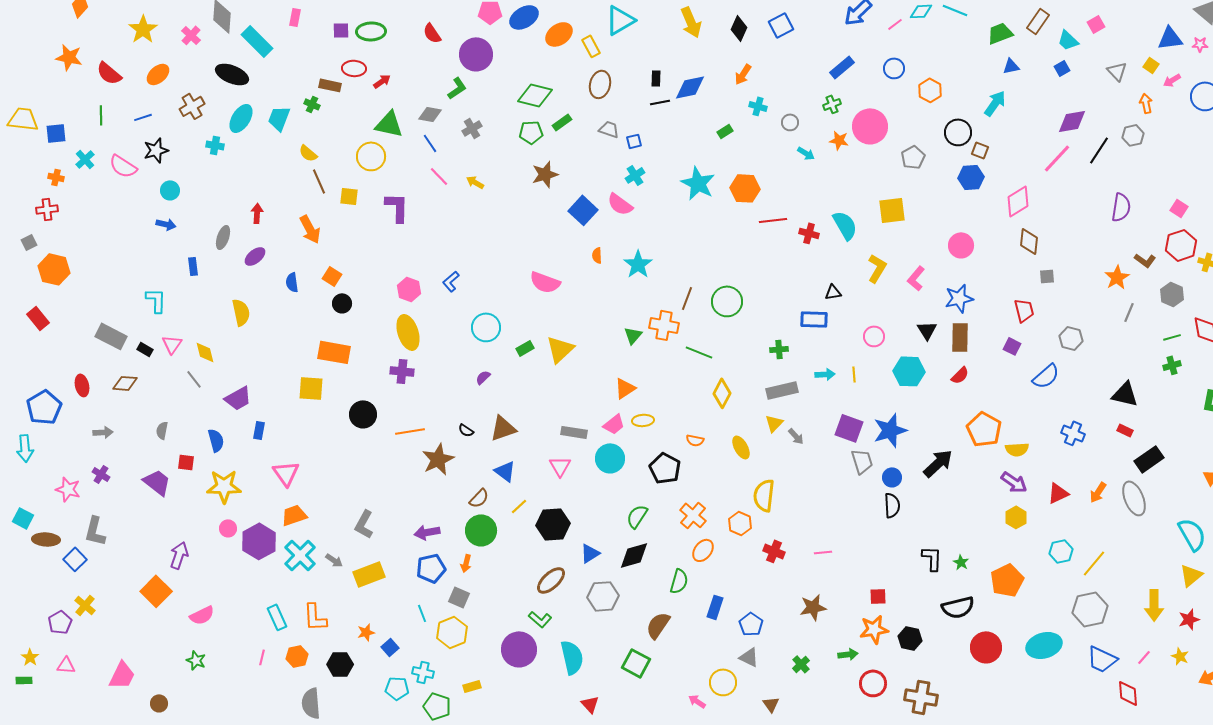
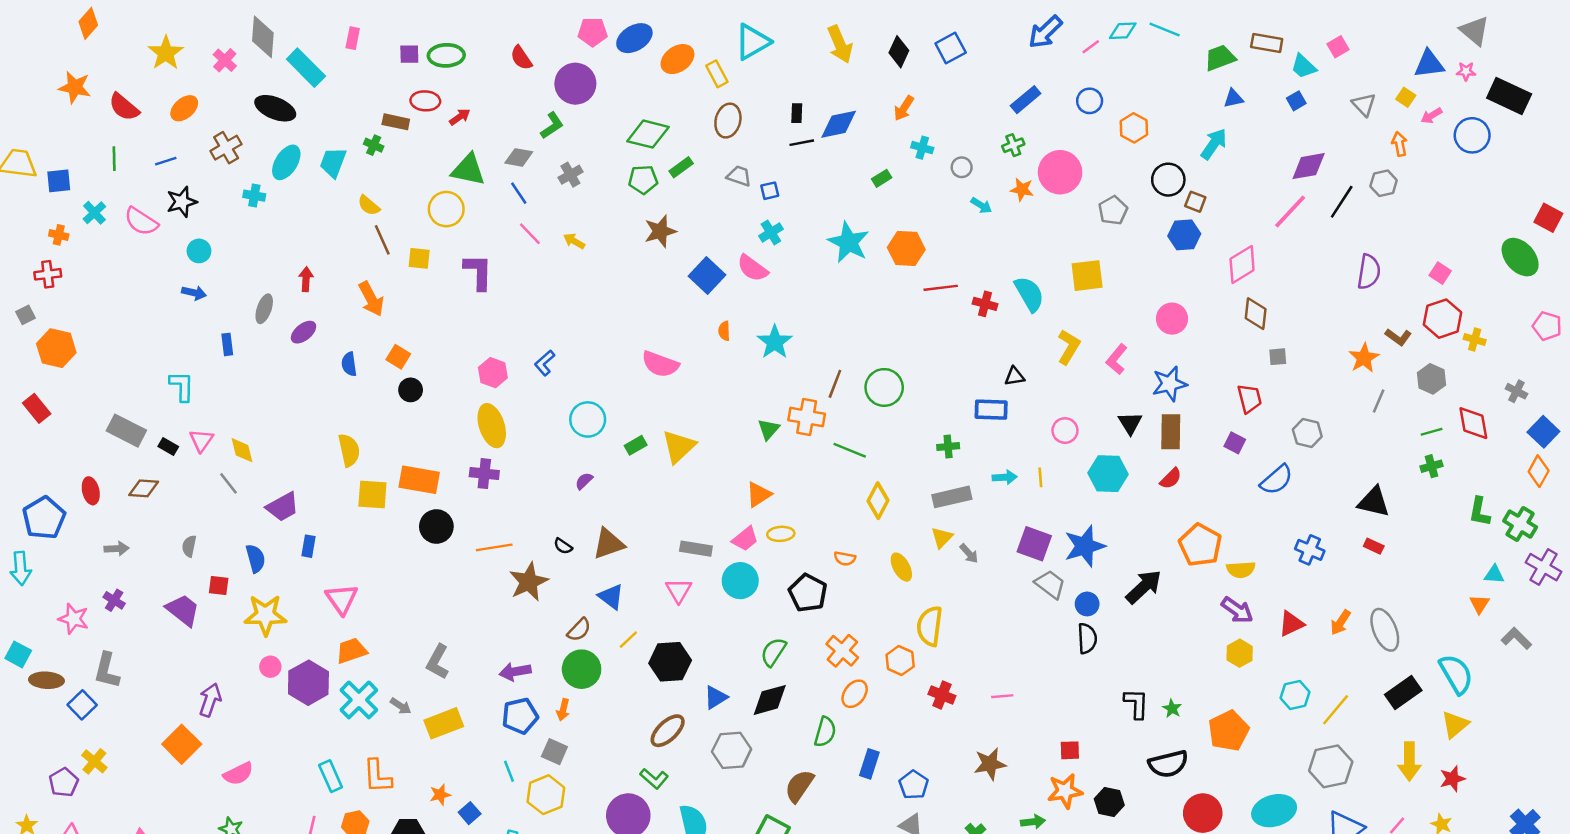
brown rectangle: (1038, 21) -> (1267, 43), turned 65
yellow semicircle: (241, 312) -> (349, 450), moved
orange rectangle: (334, 352) -> (419, 480), moved
black rectangle: (1149, 459) -> (1403, 693), moved
gray trapezoid: (862, 461) -> (1050, 584), turned -36

